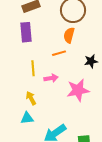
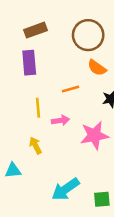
orange semicircle: (69, 35) -> (97, 68), moved, turned -70
cyan triangle: (27, 118) -> (13, 170), moved

